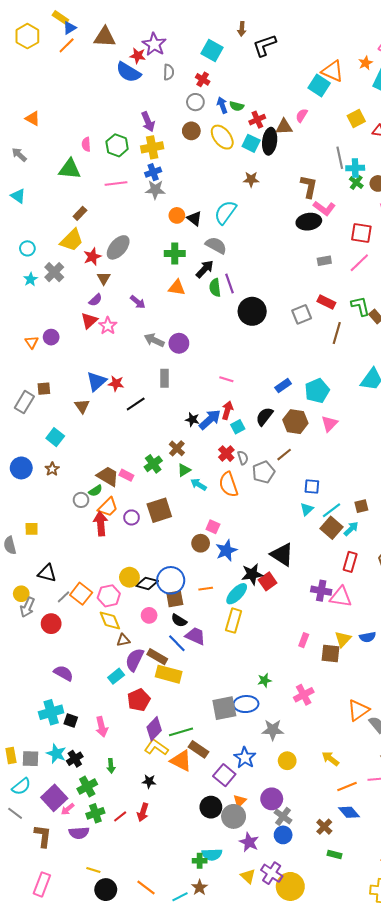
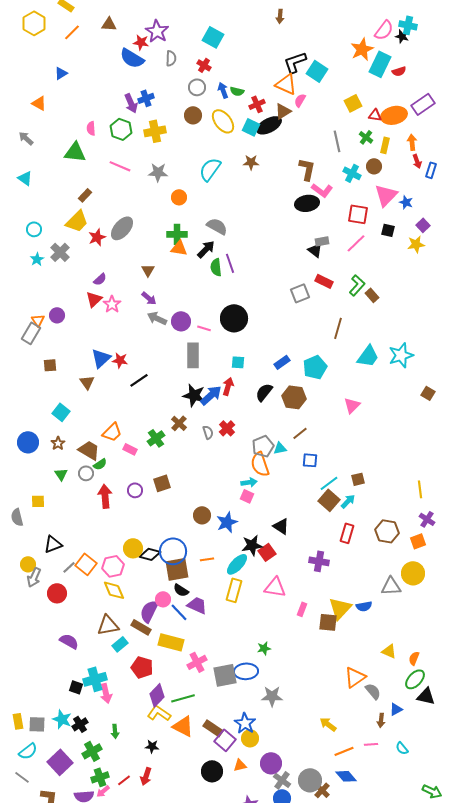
blue triangle: (70, 28) -> (61, 73), moved
brown arrow: (242, 29) -> (280, 16), moved
brown triangle: (105, 37) -> (109, 24), size x0.7
black L-shape: (264, 45) -> (295, 62), moved
orange star: (366, 63) -> (362, 49), size x1.6
orange triangle: (333, 71) -> (286, 84), moved
purple arrow: (148, 122) -> (131, 103), moved
brown triangle: (284, 127) -> (283, 111), turned -30
black ellipse: (270, 141) -> (269, 125), turned 55
cyan cross: (355, 168) -> (352, 173), moved, turned 30
blue cross: (153, 172) -> (146, 98), moved
green cross: (356, 182) -> (366, 137), moved
pink line: (116, 183) -> (120, 166), turned 30
cyan semicircle: (225, 212) -> (210, 169), moved
black triangle: (194, 219) -> (315, 250), moved
brown triangle: (104, 278) -> (148, 270), moved
orange triangle: (177, 288) -> (179, 248), moved
purple arrow: (138, 302) -> (149, 298), moved
green L-shape: (360, 306) -> (357, 285), turned 55
black circle: (252, 311) -> (234, 318), moved
brown line: (337, 333) -> (338, 328), moved
gray rectangle: (165, 378) -> (193, 355), moved, size x1.4
pink line: (226, 379) -> (204, 328), moved
gray rectangle: (24, 402) -> (31, 333), moved
black star: (192, 420) -> (194, 395), size x1.6
pink triangle: (329, 424) -> (352, 405), moved
cyan square: (238, 427) -> (238, 362), moved, turned 32
brown line: (284, 455) -> (300, 433), moved
gray semicircle: (243, 458) -> (208, 432), moved
green triangle: (184, 470) -> (61, 474), moved, turned -32
brown trapezoid: (108, 476) -> (89, 450), moved
cyan arrow: (199, 484) -> (249, 482), moved, turned 140
orange semicircle: (228, 484) -> (260, 464), moved
orange trapezoid: (108, 507) -> (112, 432), moved
cyan triangle: (307, 509) -> (280, 448), moved, turned 32
brown square: (159, 510) -> (162, 483), size x0.7
pink square: (213, 527) -> (247, 496), moved
black triangle: (282, 555) -> (281, 526), size x0.7
black triangle: (47, 573) -> (53, 544), turned -36
pink triangle: (341, 597) -> (275, 587), moved
brown square: (175, 599) -> (177, 569), size x1.4
pink circle: (149, 615) -> (163, 599), moved
yellow triangle: (343, 639) -> (340, 608), size x1.4
brown triangle: (123, 640) -> (108, 625), moved, size x1.6
brown rectangle: (157, 657) -> (141, 627), moved
purple semicircle: (135, 660) -> (149, 611), moved
pink cross: (304, 695) -> (197, 662), moved
red pentagon: (139, 700) -> (142, 667), turned -30
cyan cross: (51, 712) -> (95, 679), moved
brown rectangle: (199, 749) -> (213, 728), moved
yellow circle: (287, 761) -> (250, 738), moved
orange triangle: (240, 801) -> (240, 765), turned 32
pink arrow: (68, 809) -> (103, 791), moved
gray circle: (234, 816) -> (310, 780), moved

